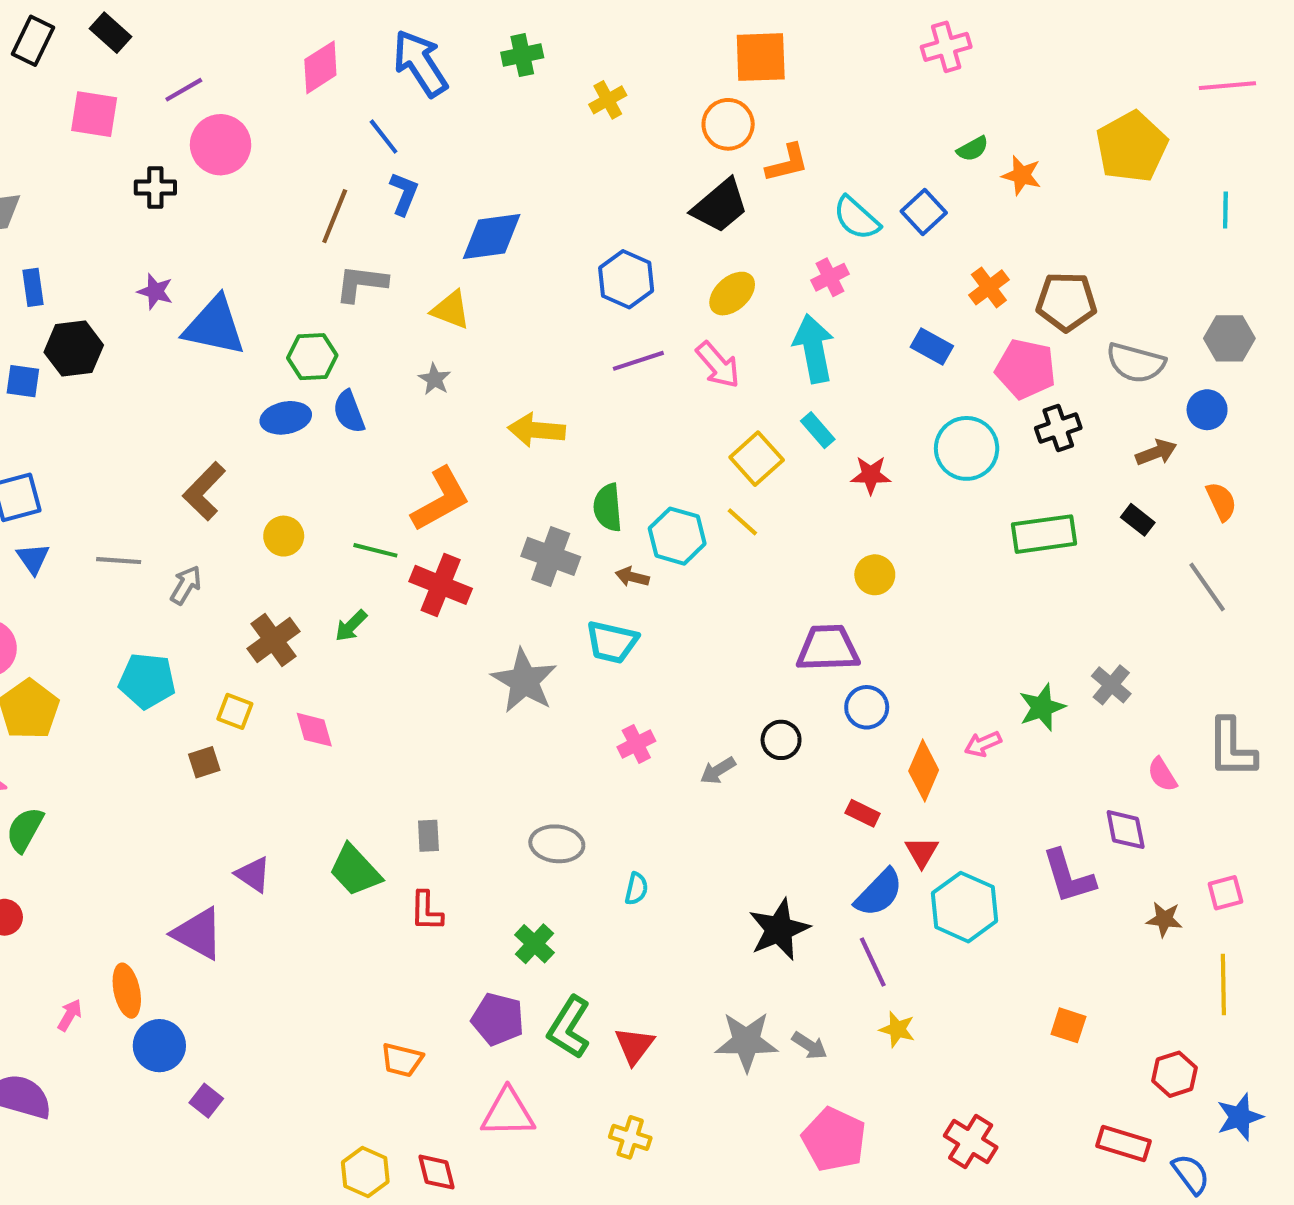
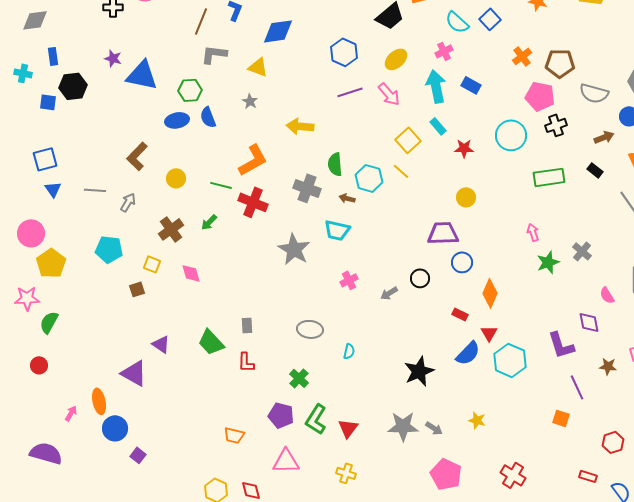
blue rectangle: (932, 347) -> (471, 85), moved
pink arrow: (983, 744) -> (533, 232), moved, turned 96
purple line: (873, 962) -> (577, 387), moved
red rectangle: (1123, 1143) -> (588, 476), size x0.7

